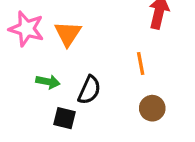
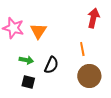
brown circle: (152, 108) -> (89, 76), size x1.5
black square: (65, 118) -> (28, 82), moved

